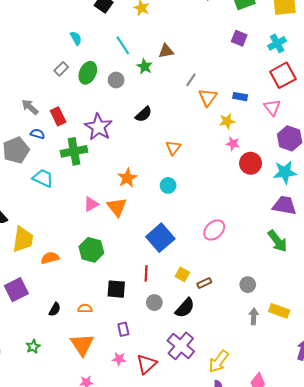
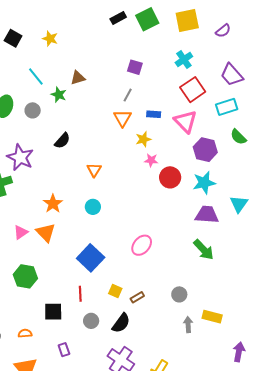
purple square: (239, 38) -> (135, 67), moved
gray line: (191, 80) -> (128, 95), moved
pink triangle: (272, 107) -> (185, 122), size x1.4

